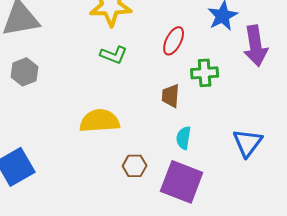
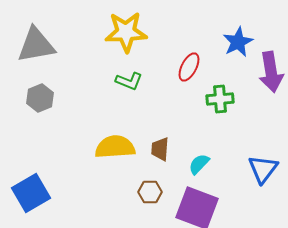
brown trapezoid: (171, 96) -> (160, 149), moved
cyan semicircle: (184, 138) -> (199, 164), turned 35

